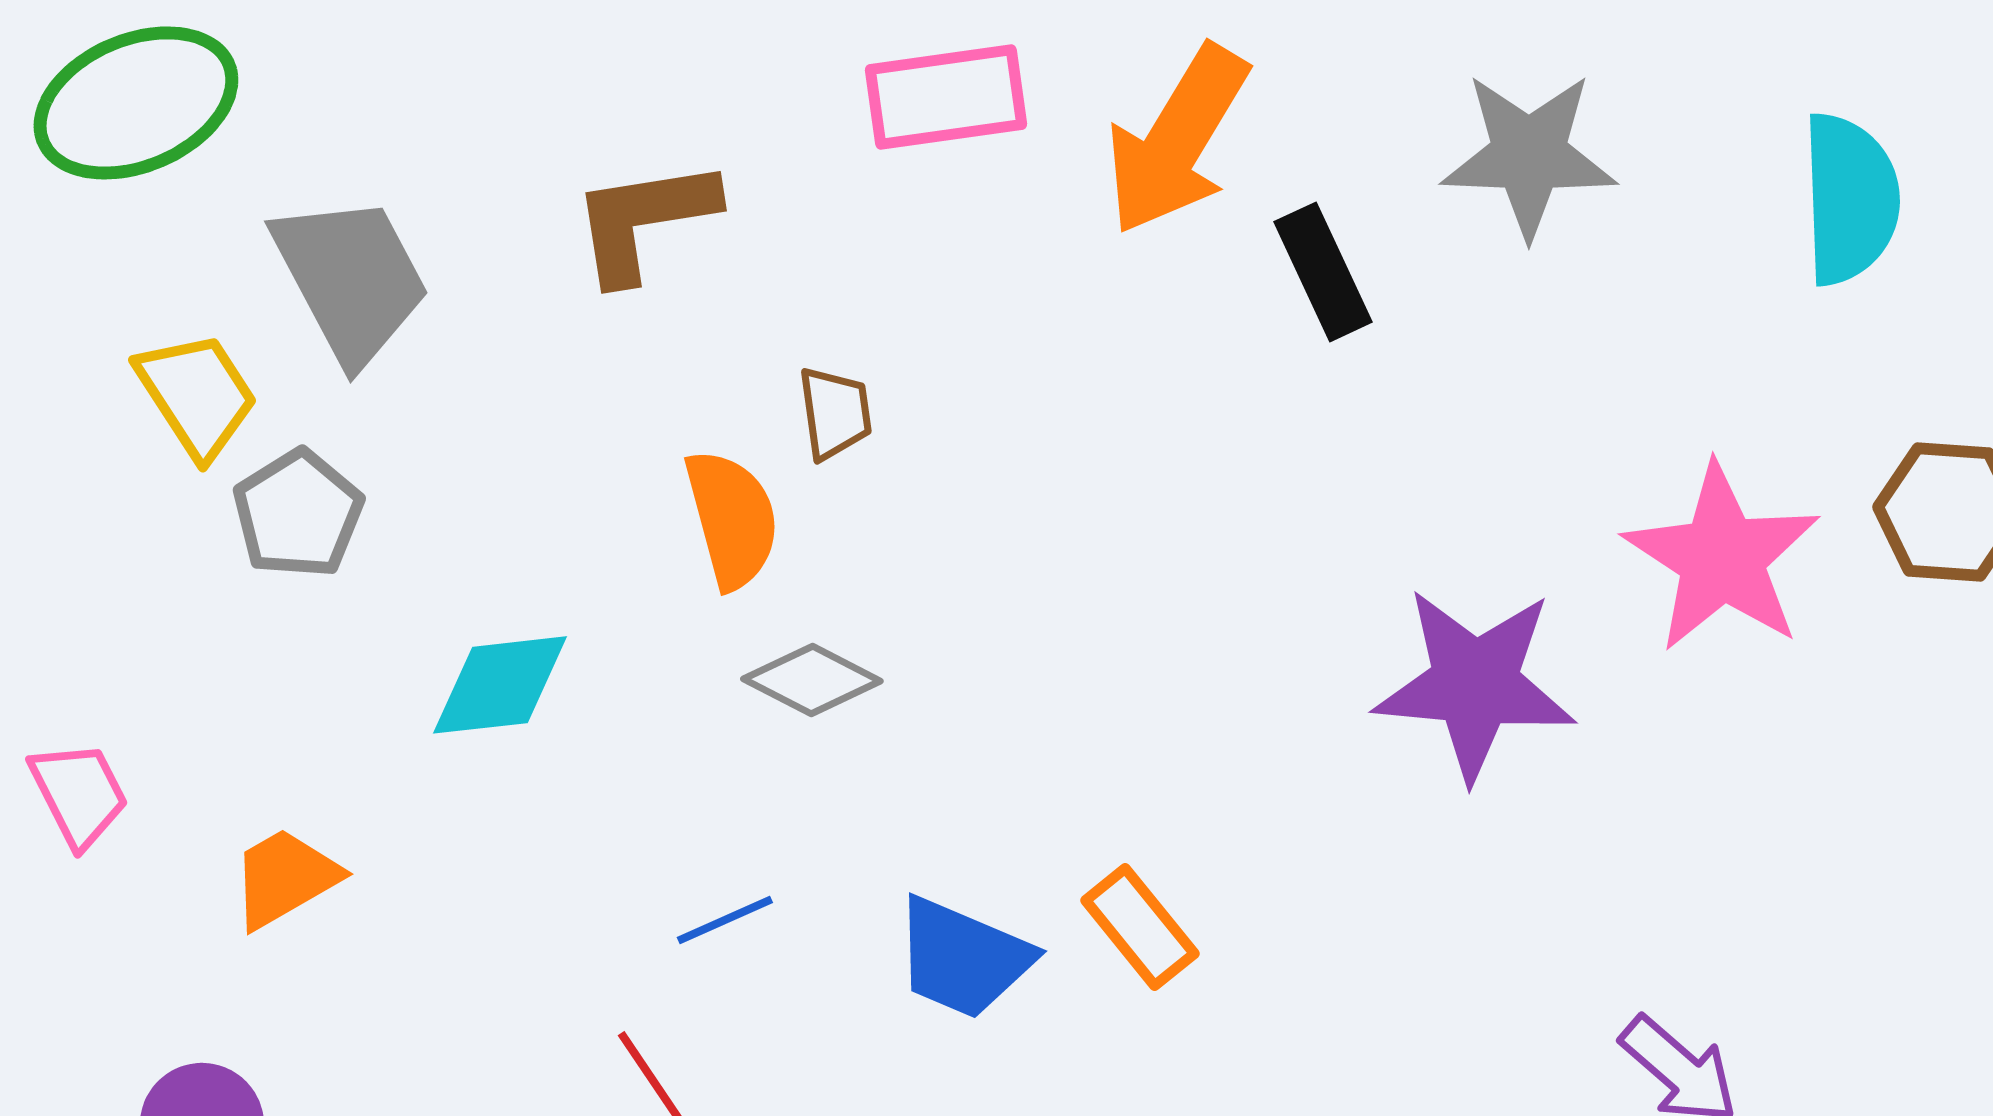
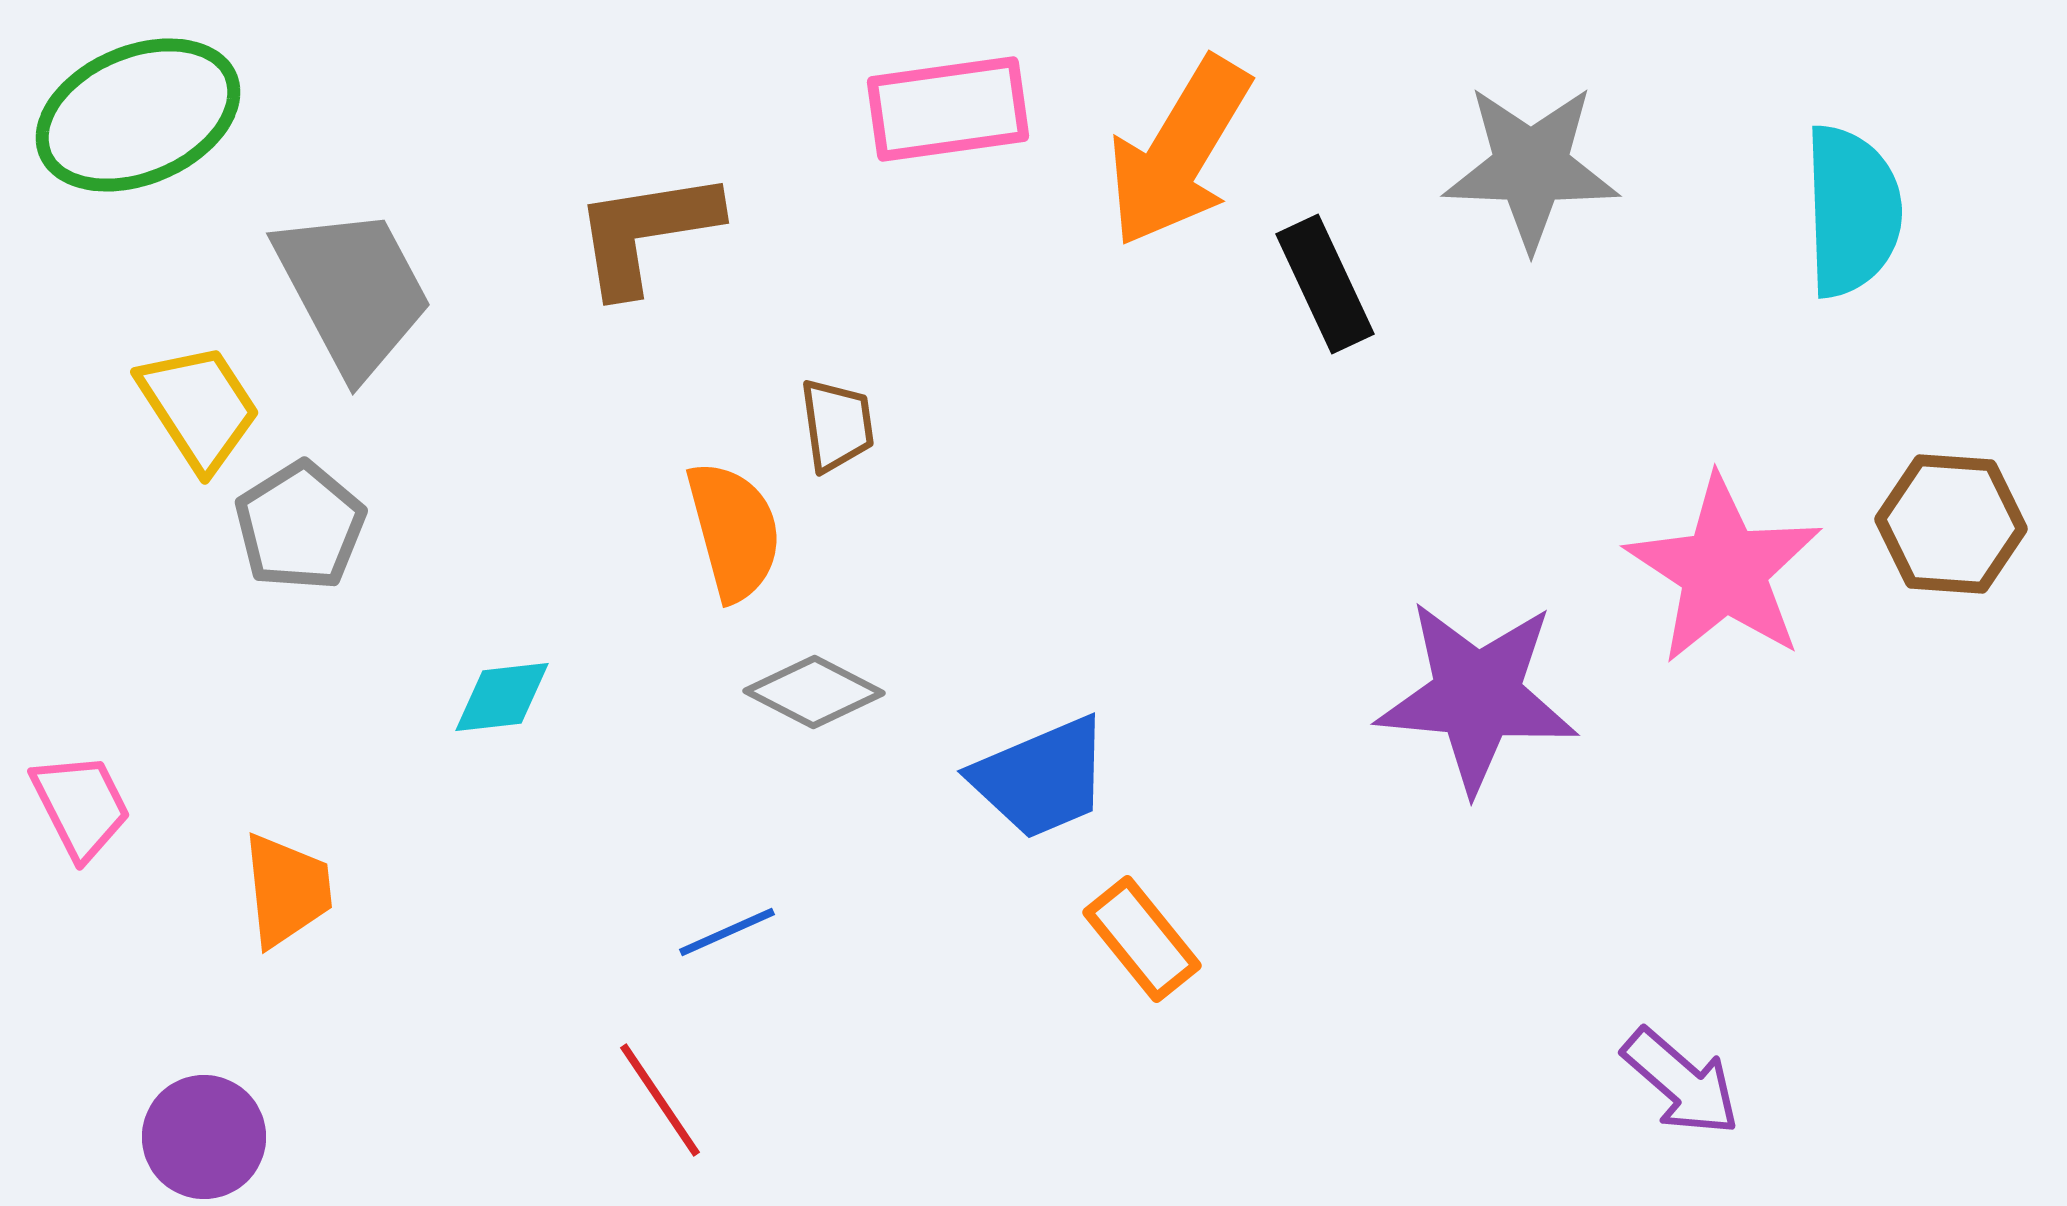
cyan diamond: (500, 685) -> (502, 697), size x0.7
orange trapezoid: (285, 878) -> (287, 890), turned 114
blue trapezoid: (963, 958) -> (1041, 778), moved, turned -46

